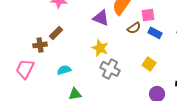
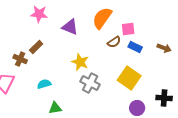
purple triangle: (101, 18) -> (70, 27), moved
brown cross: (40, 45) -> (20, 59), turned 32
yellow square: (149, 64) -> (129, 78), size x1.6

